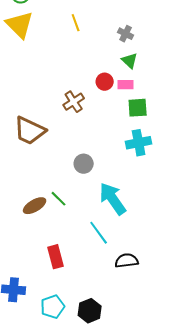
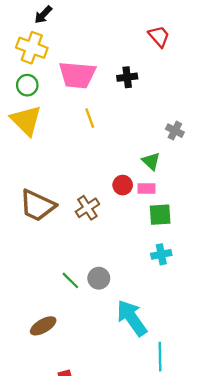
gray cross: (126, 34) -> (175, 131), moved
brown trapezoid: (30, 131) -> (37, 206), moved
cyan cross: (139, 143) -> (161, 254), size x0.7
green line: (59, 199) -> (70, 280), moved
cyan line: (99, 233) -> (160, 357), moved, turned 35

